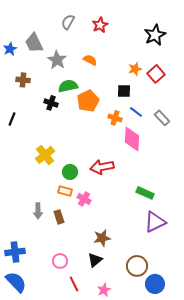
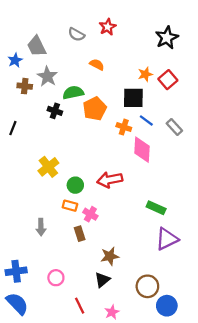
gray semicircle: (68, 22) -> (76, 34), moved, turned -91
blue star: (10, 49) -> (15, 60), moved
gray star: (57, 60) -> (47, 76), moved
black square: (124, 91) -> (133, 98), size x1.5
brown rectangle: (59, 217) -> (80, 234), moved
pink circle: (60, 261) -> (56, 278), moved

